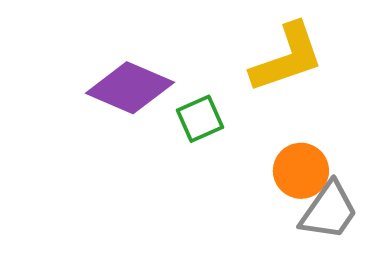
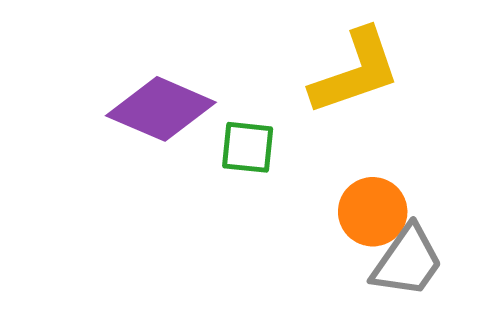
green square: (200, 119) -> (248, 147), turned 30

